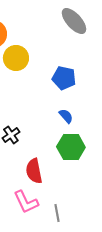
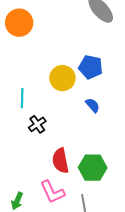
yellow circle: (16, 58) -> (62, 78), moved
green hexagon: (71, 147) -> (93, 168), moved

